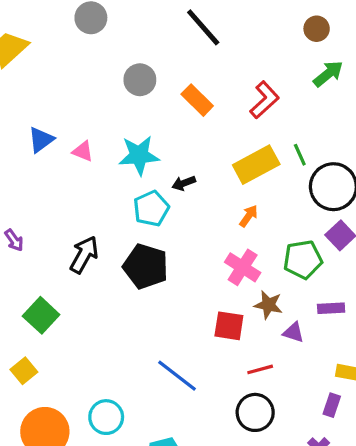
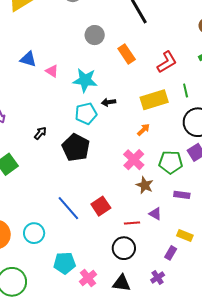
blue triangle: (41, 140) -> (28, 59), turned 42
green line: (300, 155) -> (186, 91), moved
black arrow: (84, 255) -> (40, 133), size x0.6
red square: (229, 326) -> (101, 206), moved, turned 36
purple triangle: (293, 332) -> (155, 214), moved
blue line: (177, 376) -> (68, 208), moved

